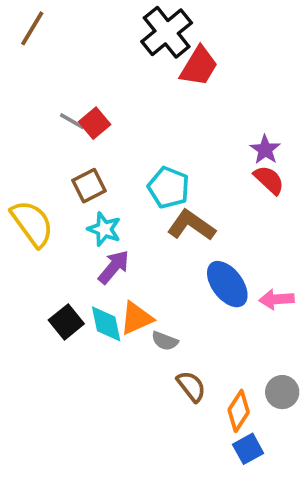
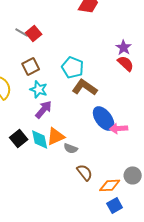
pink arrow: (277, 299) -> (119, 128), moved
orange diamond: (239, 411) -> (110, 185), turned 55

